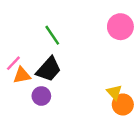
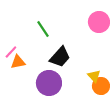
black trapezoid: (49, 69) -> (60, 57), moved
purple circle: (41, 96) -> (49, 83), moved, size x1.6

